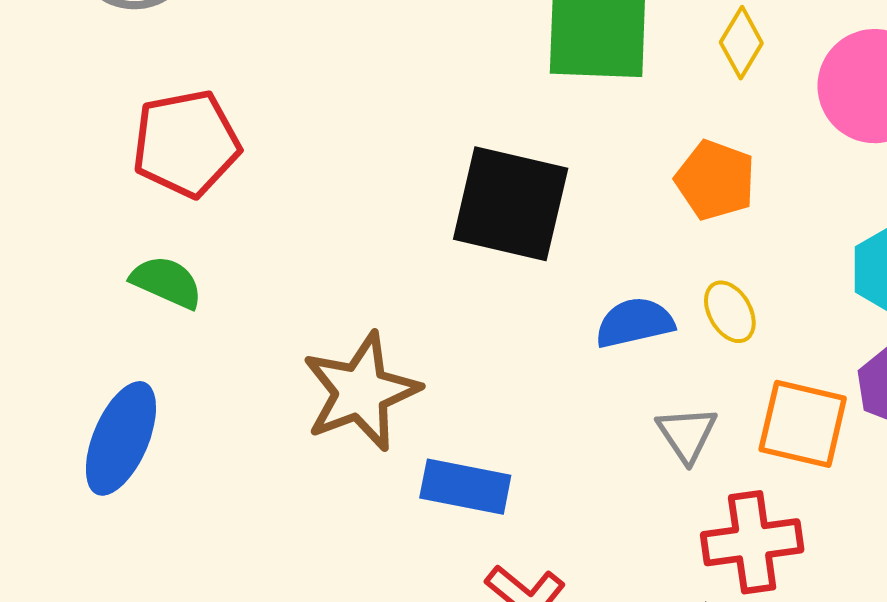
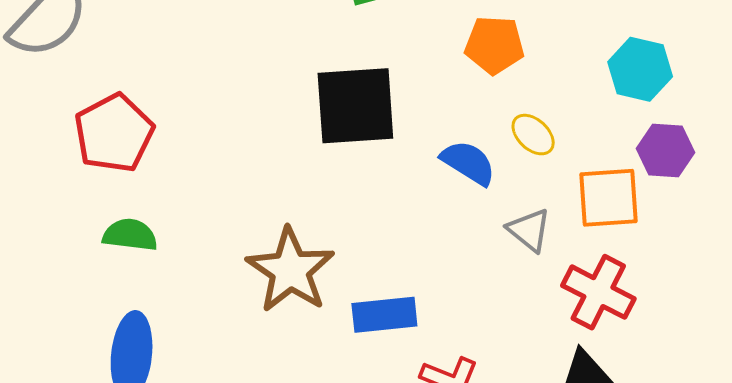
blue semicircle: (635, 323) -> (468, 163), turned 62
red cross: (752, 542) -> (598, 292), turned -38

